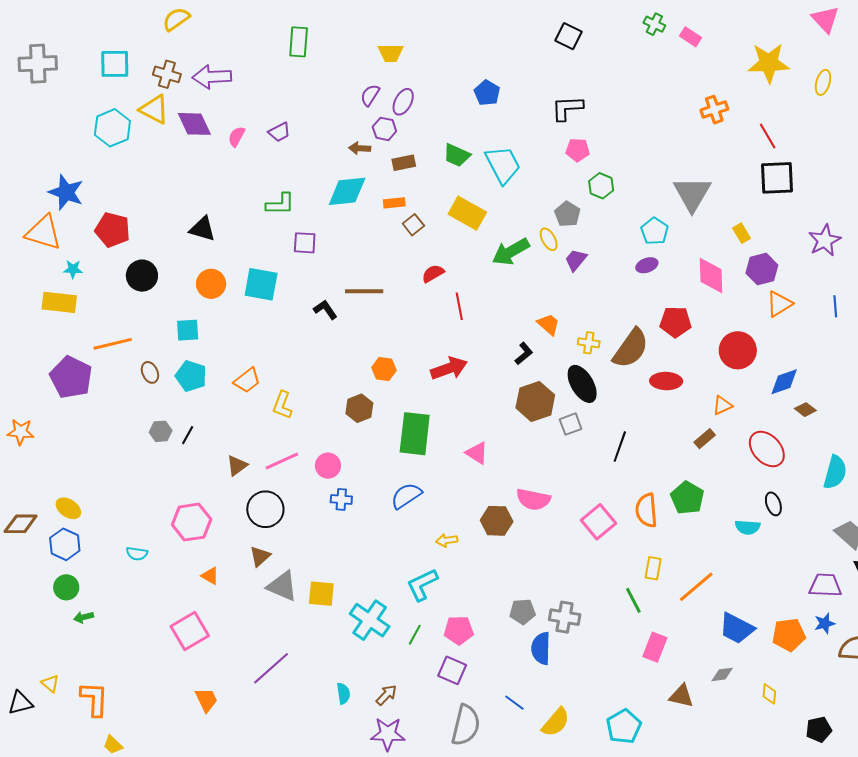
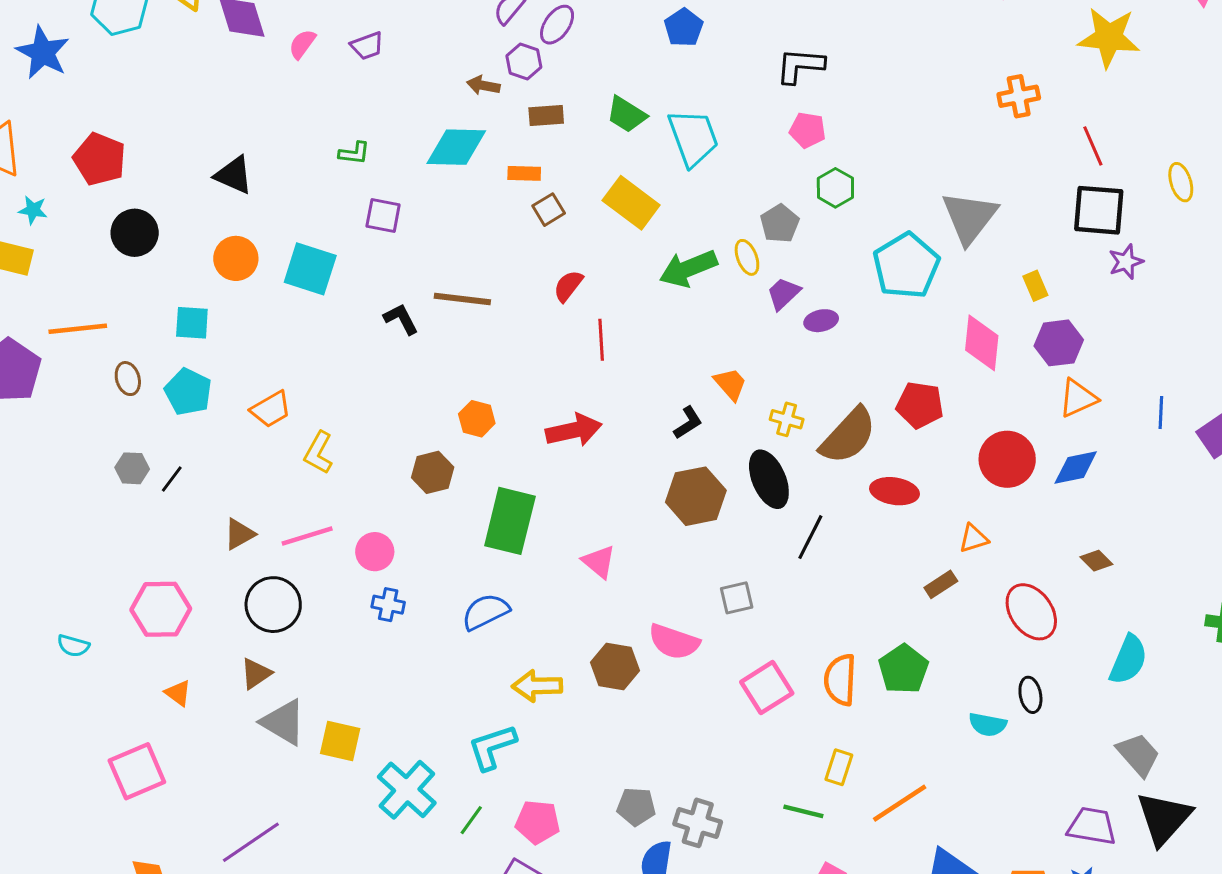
yellow ellipse: (823, 82) -> (1181, 182), moved, turned -40
blue star: (66, 192) -> (43, 52), moved
green L-shape: (280, 204) -> (354, 153), size x0.7
cyan pentagon: (655, 231) -> (906, 266), size x1.6
purple star: (825, 240) -> (1126, 262), moved, size x0.7
purple ellipse: (647, 265) -> (821, 321), moved
red semicircle: (433, 273) -> (568, 286), turned -30
blue diamond: (784, 382) -> (1076, 467), moved
gray square: (571, 424) -> (737, 598), moved
black line: (620, 447) -> (810, 537), moved
yellow arrow: (447, 540) -> (537, 686), size x1.5
green line: (633, 600) -> (803, 811), turned -56

